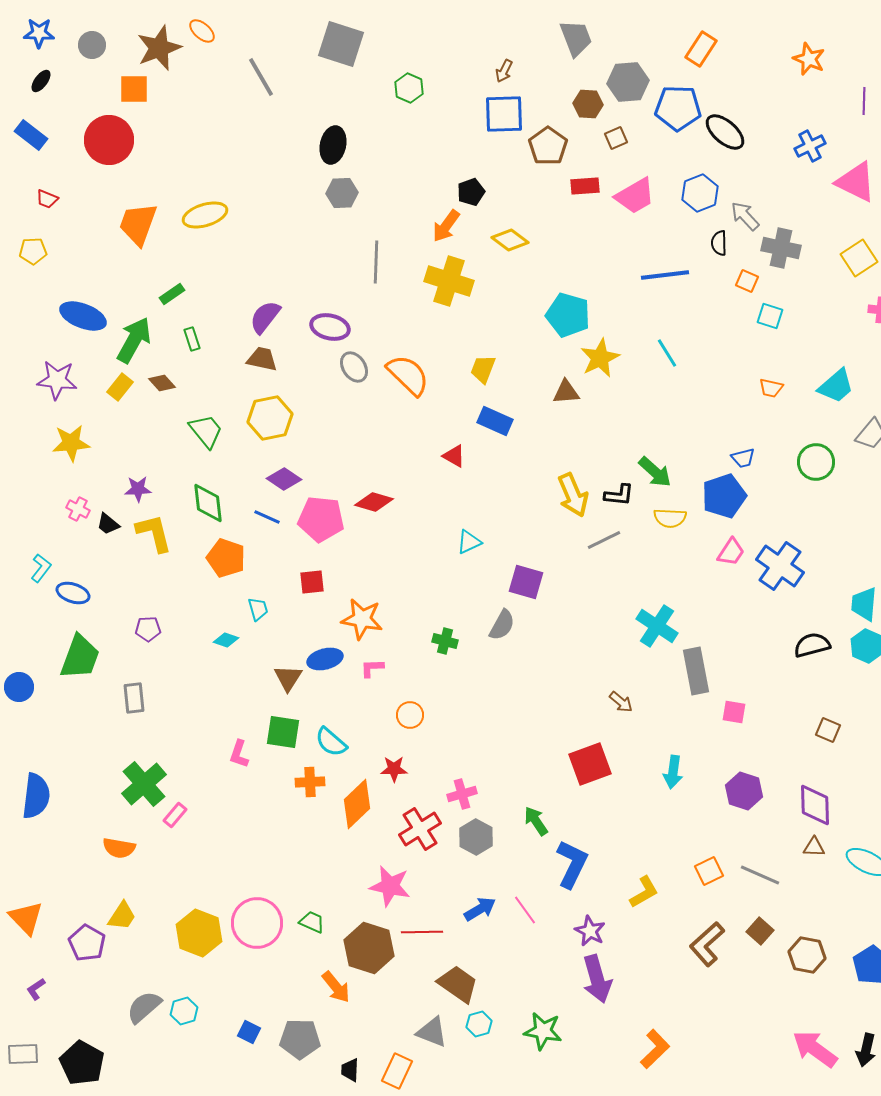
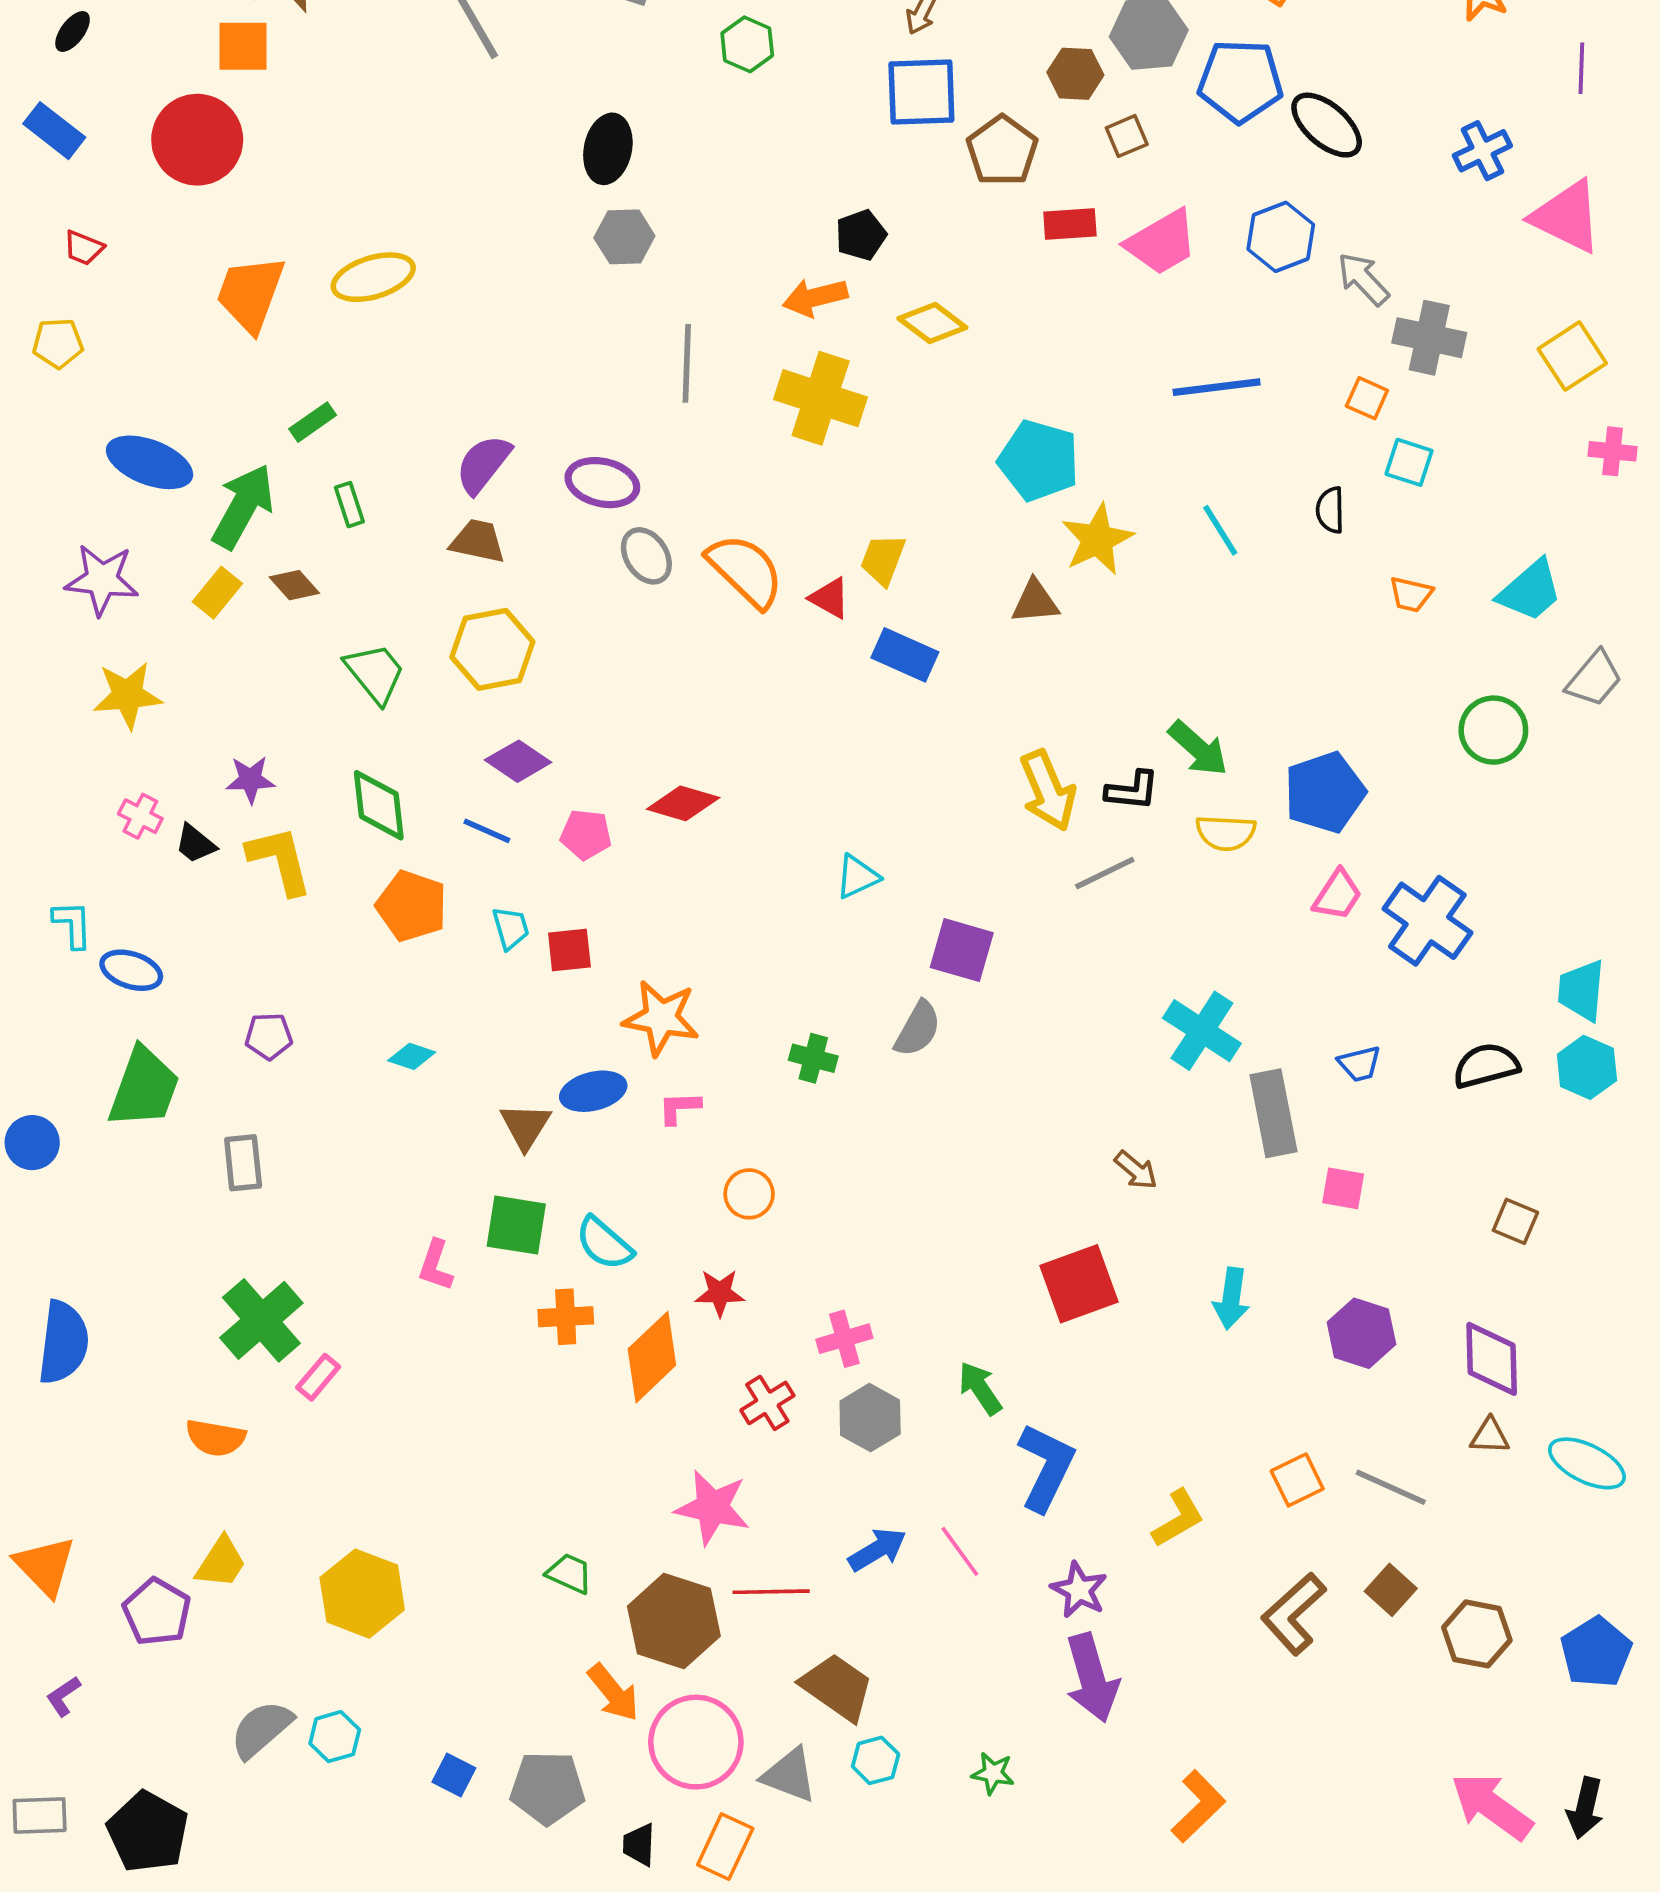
orange arrow: (446, 226) -> (815, 297), turned 40
black semicircle: (719, 243) -> (1330, 510), moved
red triangle: (454, 456) -> (830, 598), moved
blue trapezoid: (743, 458) -> (1360, 1064), moved
pink pentagon: (321, 519) -> (586, 835), size x0.6
cyan L-shape: (41, 568) -> (73, 924), turned -40
cyan trapezoid: (258, 609) -> (511, 928), moved
red cross: (420, 829) -> (767, 1403), size x0.7
pink circle: (257, 923) -> (696, 1742), moved
green star: (543, 1031) -> (993, 1773), size x0.6

